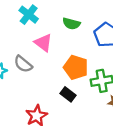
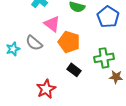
orange pentagon: (76, 67) -> (69, 42), moved

